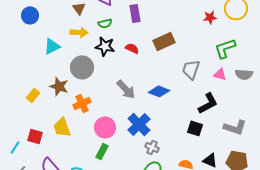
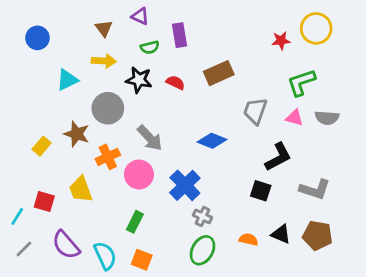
green semicircle: (105, 23) -> (150, 47), moved
gray arrow: (126, 89) -> (150, 138), moved
pink circle: (105, 127) -> (139, 175), moved

